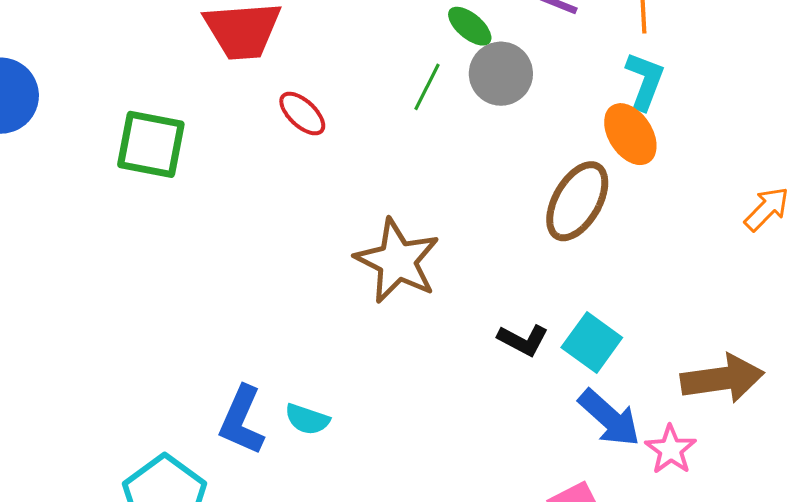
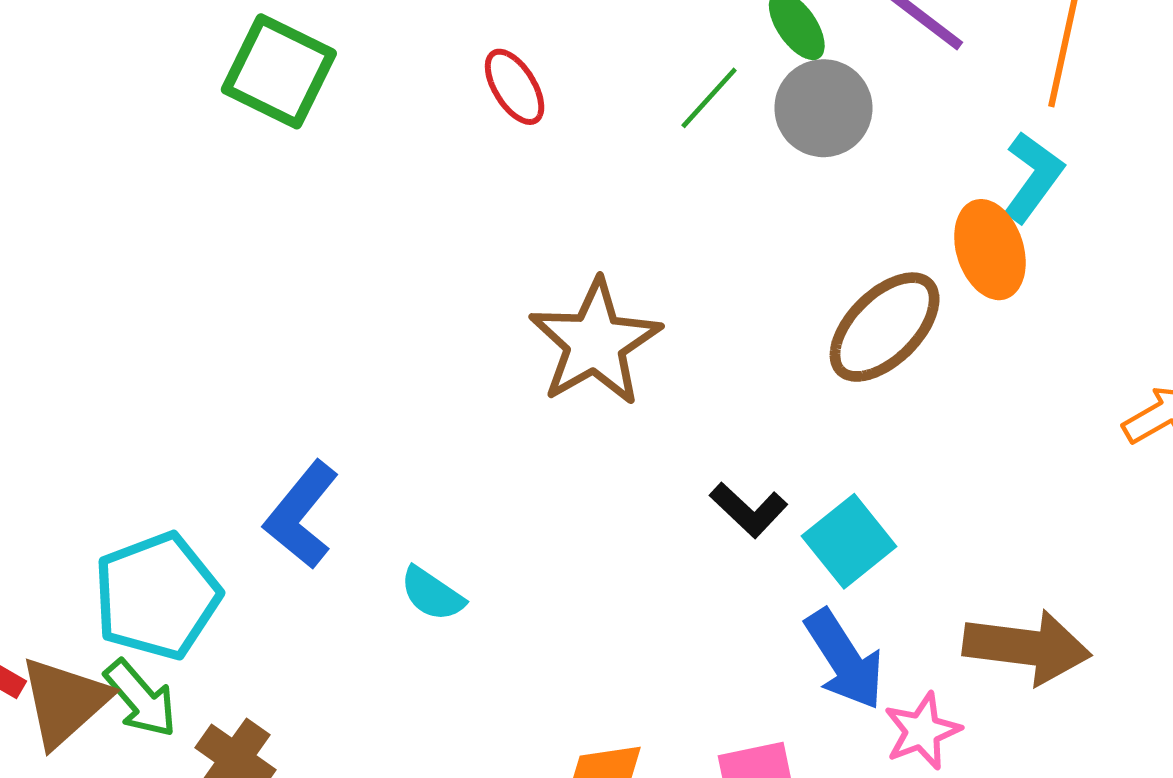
cyan semicircle: (307, 419) -> (432, 594), moved

